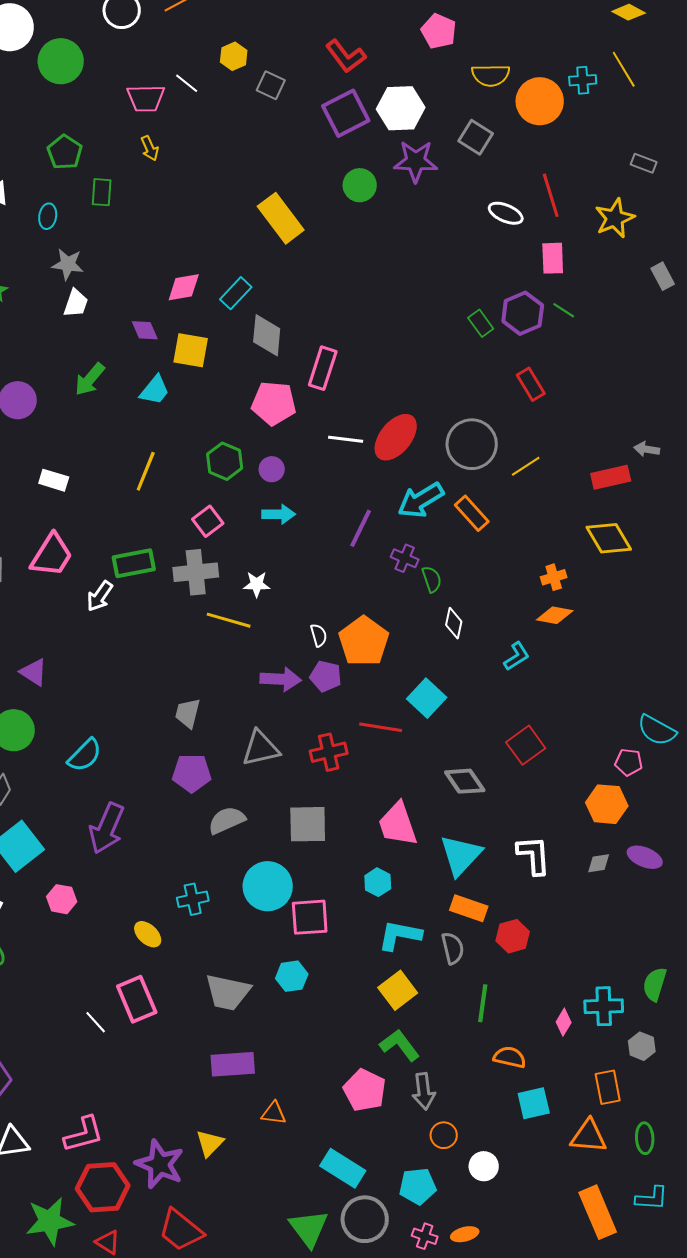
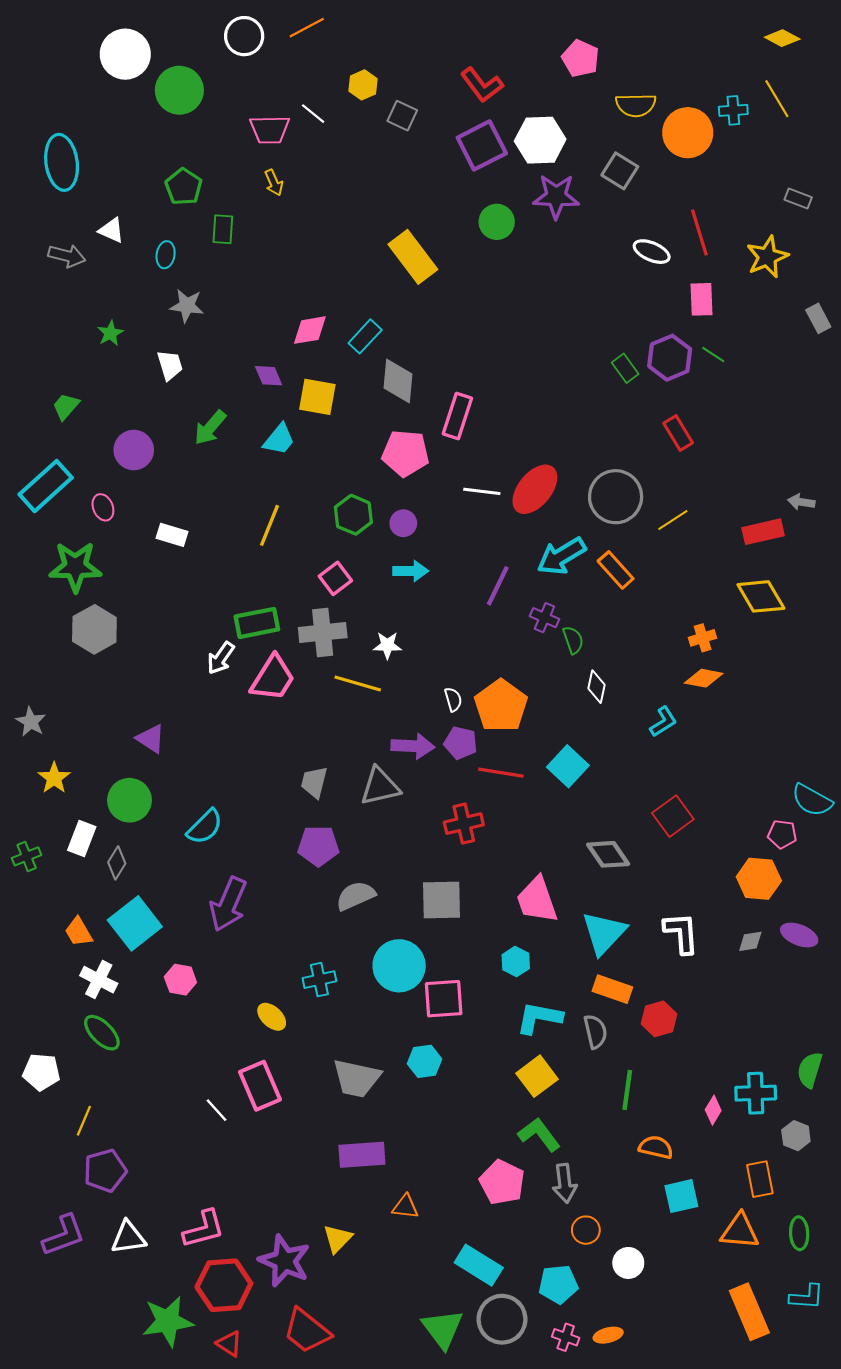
white trapezoid: (76, 303) -> (170, 365), moved, turned -36
pink trapezoid: (52, 555) -> (273, 678), moved
red line: (381, 727) -> (501, 773), moved
gray triangle: (261, 748) -> (380, 786), moved

